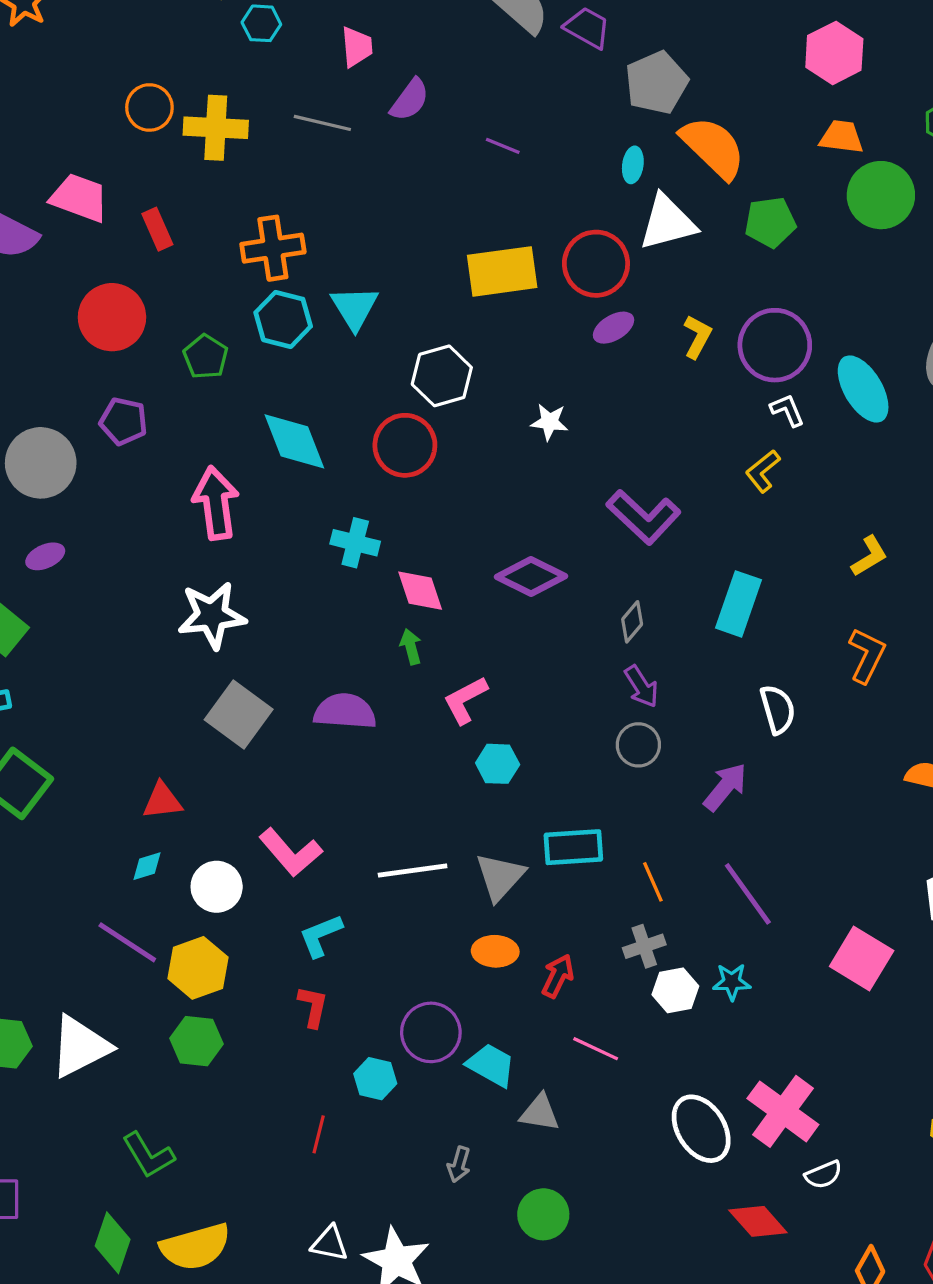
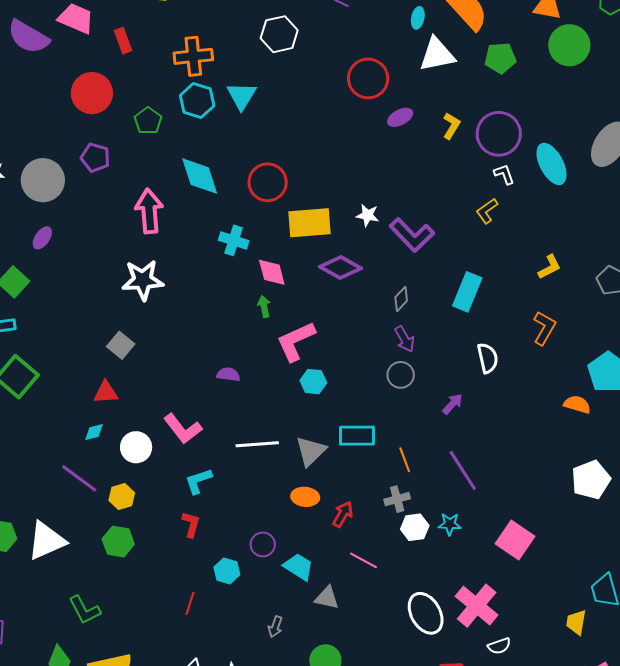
red circle: (596, 264) -> (368, 78), moved
yellow rectangle: (502, 271) -> (309, 223), moved
white hexagon: (442, 376) -> (279, 34), moved
white star: (549, 422) -> (368, 215), moved
purple ellipse: (45, 556) -> (42, 238), turned -35
pink L-shape: (465, 700) -> (296, 341), size x1.4
purple semicircle: (345, 711) -> (228, 374), moved, size x0.6
gray square: (239, 714) -> (121, 345), moved, size x0.7
purple arrow: (725, 787) -> (453, 404), size x0.7
pink square: (862, 958) -> (515, 540), moved
yellow hexagon: (198, 968) -> (122, 497), size x0.7
purple circle: (431, 1032) -> (263, 544), size x0.7

